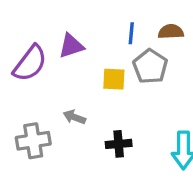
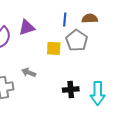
black cross: (119, 144) -> (71, 89), moved

